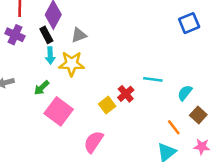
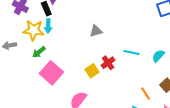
gray triangle: (79, 35) -> (96, 31), moved
yellow star: (72, 64) -> (34, 30), moved
cyan semicircle: (185, 93) -> (158, 56), moved

